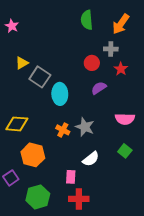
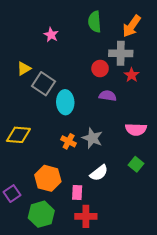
pink star: (12, 26) -> (51, 35), moved
gray cross: (111, 49) -> (121, 53), size x1.5
purple semicircle: (99, 88) -> (108, 96), turned 42
orange hexagon: (33, 155) -> (48, 178), moved

